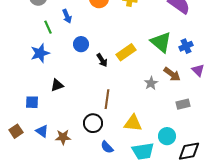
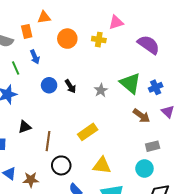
yellow rectangle: (126, 52) -> (88, 132), moved
black arrow: (102, 60) -> (70, 86), moved
gray star: (151, 83) -> (101, 90), moved
brown line: (107, 99) -> (48, 141), moved
cyan circle: (167, 136) -> (144, 168), moved

